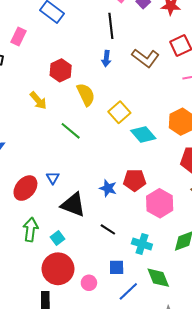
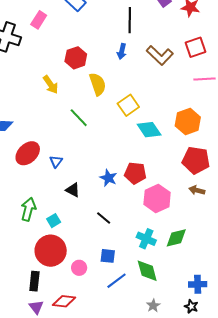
red ellipse: (25, 188) -> (28, 153), moved
black triangle: (73, 205) -> (73, 190), size x0.6
cyan cross: (142, 244) -> (146, 239), moved

